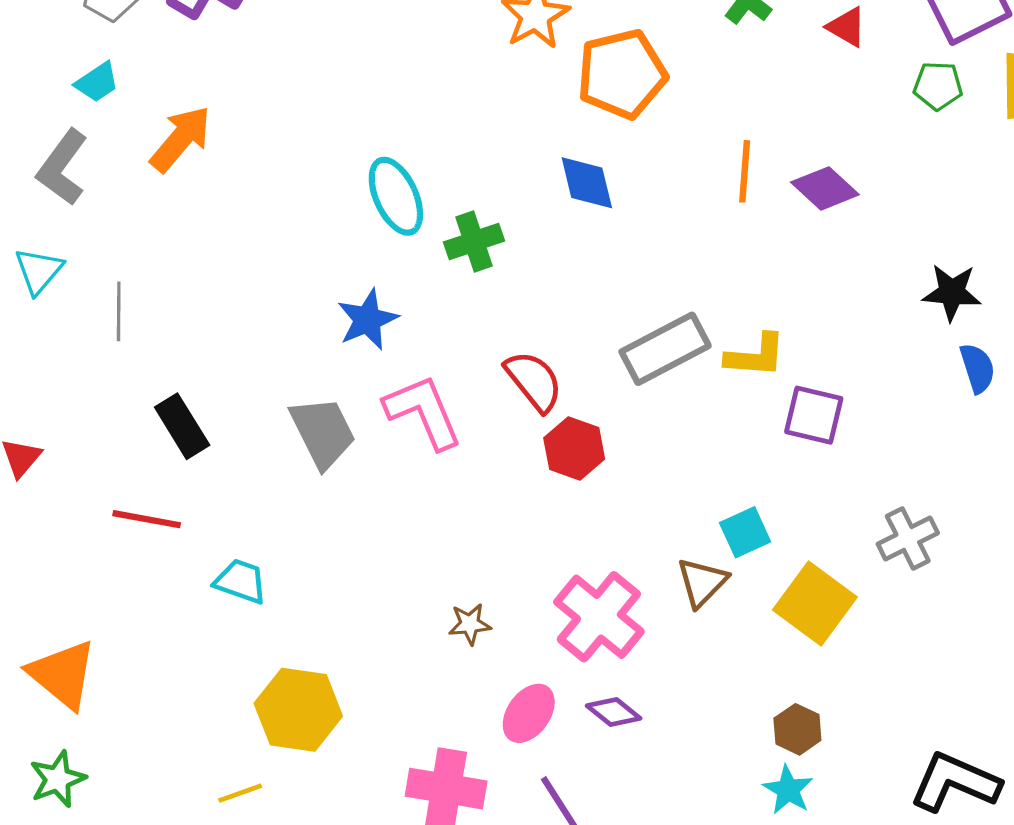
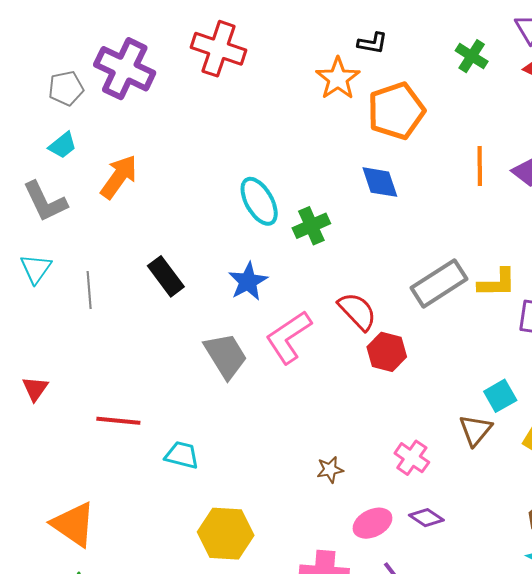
gray L-shape: (62, 167) -> (45, 202), turned -57
pink L-shape: (423, 412) -> (289, 337), turned -96
black rectangle: (182, 426) -> (166, 276), moved
pink cross: (599, 617) -> (412, 458), size x0.6
pink ellipse: (529, 713) -> (372, 523), turned 33

